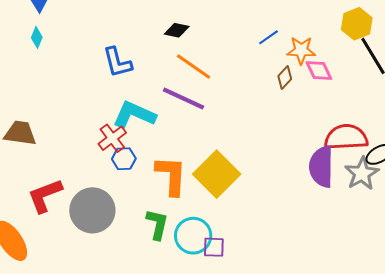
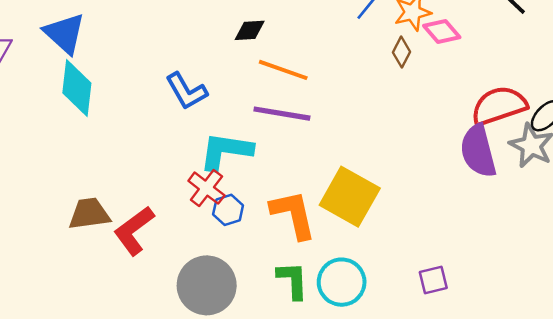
cyan diamond: (37, 37) -> (77, 88), size x2.0
red L-shape: (45, 196) -> (134, 231), moved
purple square: (214, 247) -> (433, 280), moved

